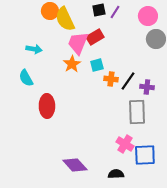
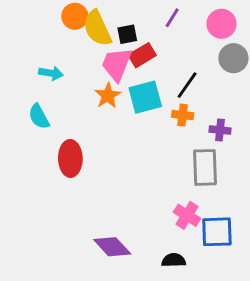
black square: (99, 10) -> (127, 34), moved
cyan square: (97, 65) -> (145, 97), size x1.6
orange cross: (111, 79) -> (183, 115), moved
black line: (128, 81) -> (187, 85), moved

